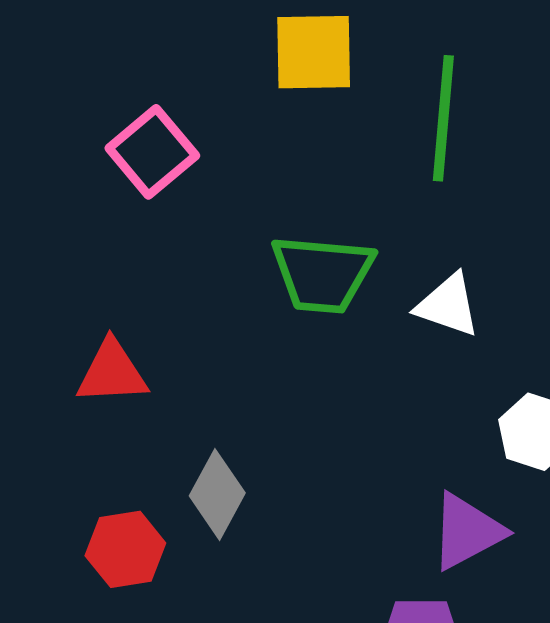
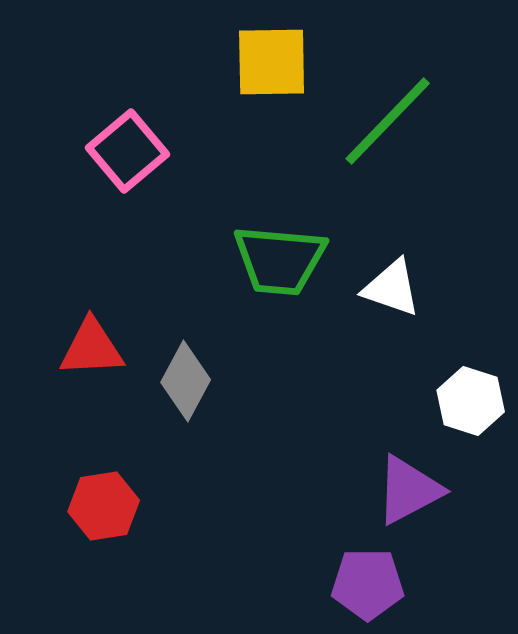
green line: (443, 118) -> (388, 121), turned 39
gray diamond: (217, 494) -> (186, 381), moved

